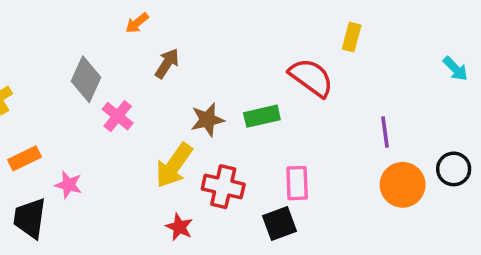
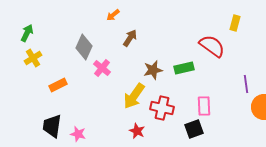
purple line: (385, 132) -> (246, 84), moved
orange rectangle: (24, 158) -> (58, 85), moved
pink star: (68, 185) -> (78, 134), moved

